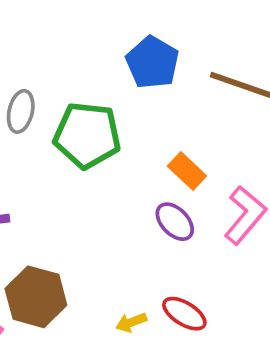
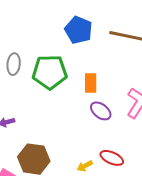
orange rectangle: (187, 171) -> (91, 83), moved, turned 54

